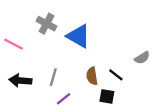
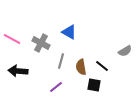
gray cross: (47, 24) -> (41, 43), moved
blue triangle: (78, 36) -> (69, 32), size x0.7
gray line: (53, 77) -> (61, 61), moved

